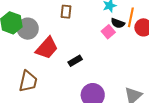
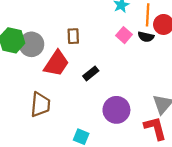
brown rectangle: (66, 12) -> (73, 36), moved
black semicircle: (118, 23) -> (146, 37), moved

